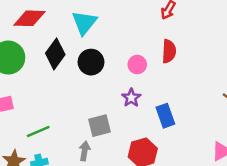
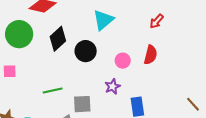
cyan triangle: (84, 23) -> (103, 20), moved
green line: (38, 132) -> (53, 90), moved

